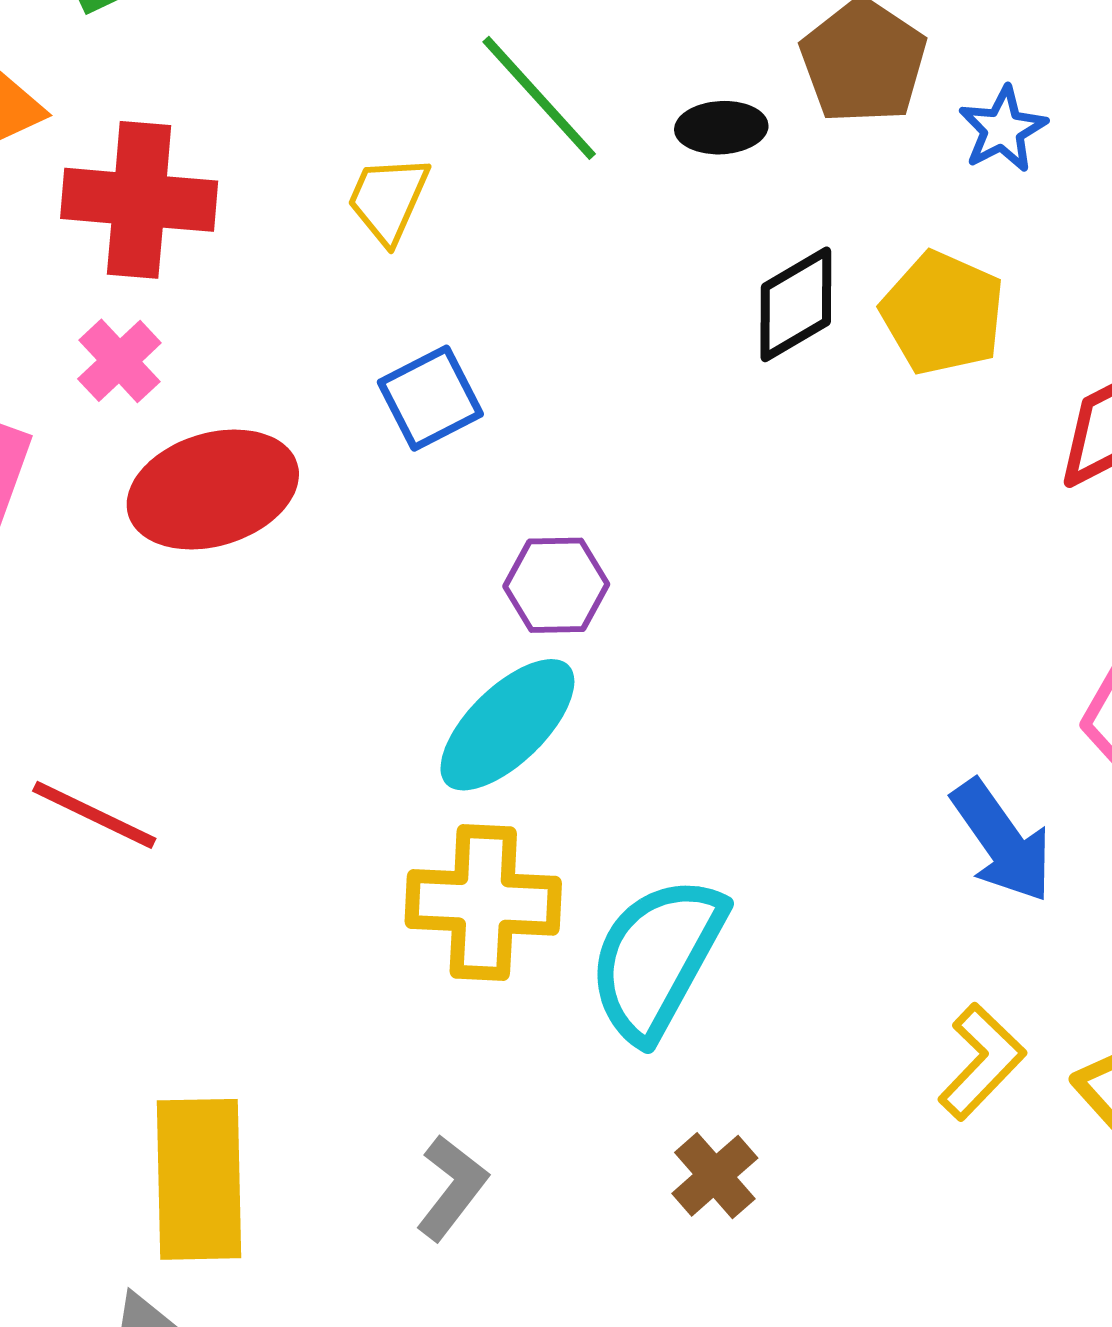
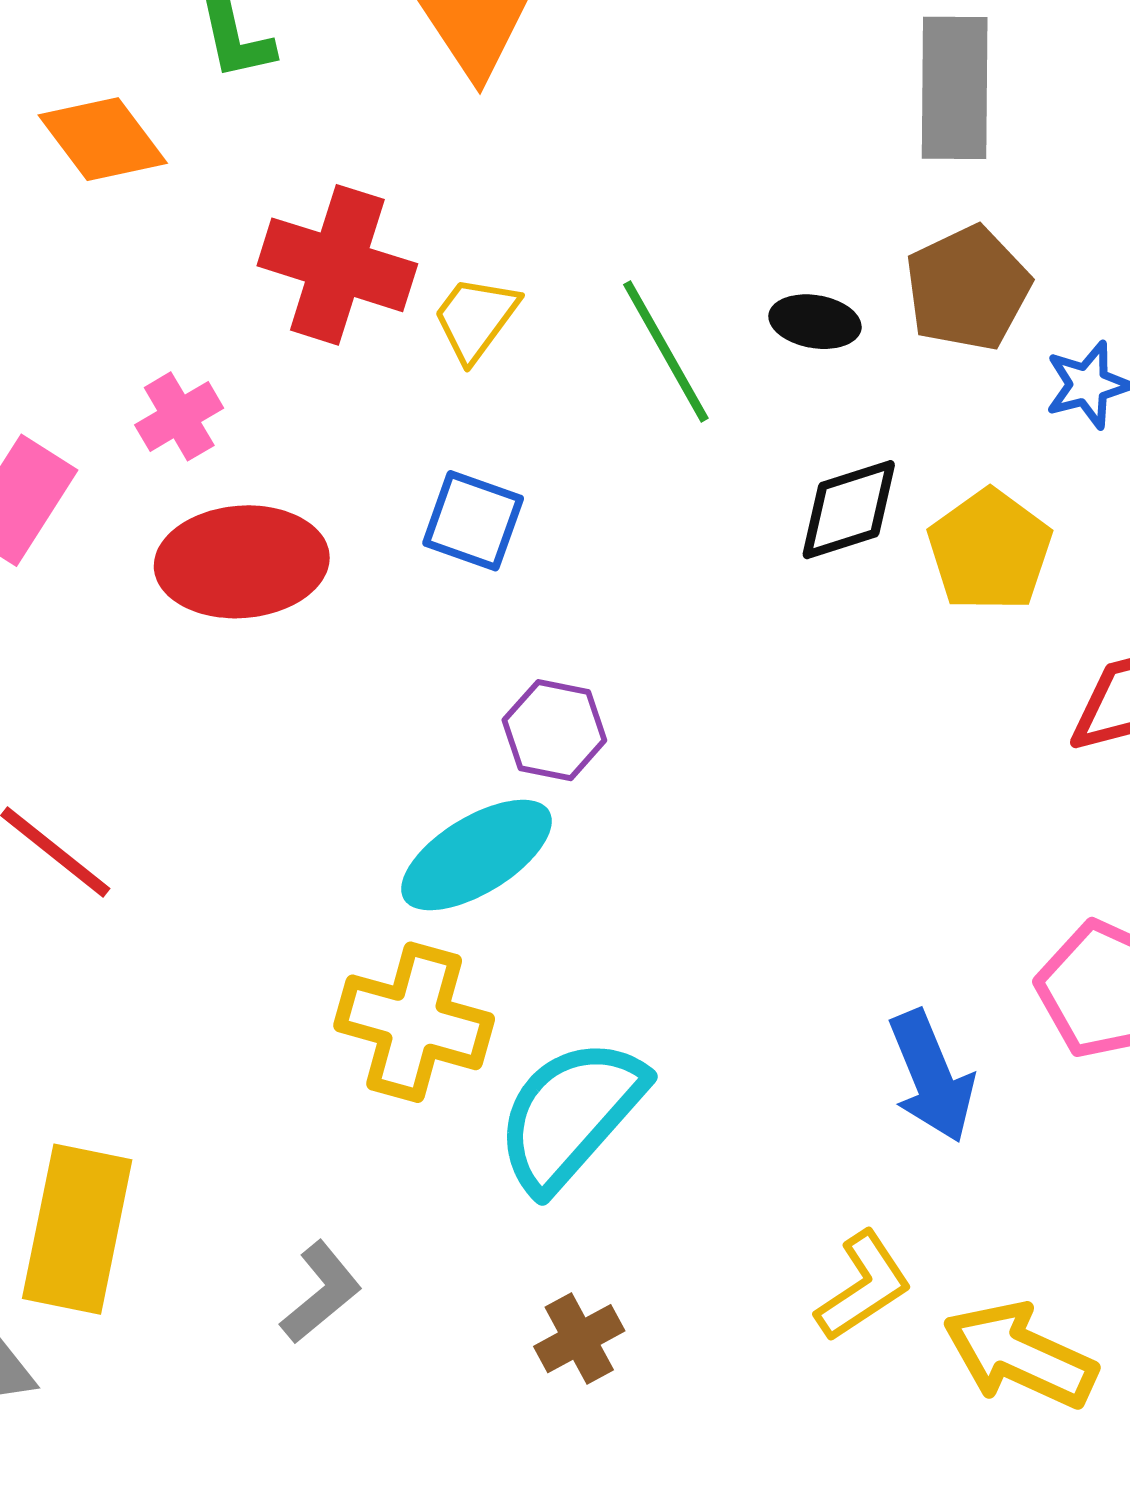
green line: (539, 98) -> (666, 351), moved
red cross: (139, 200) -> (337, 265), moved
blue square: (430, 398) -> (473, 521), turned 34

